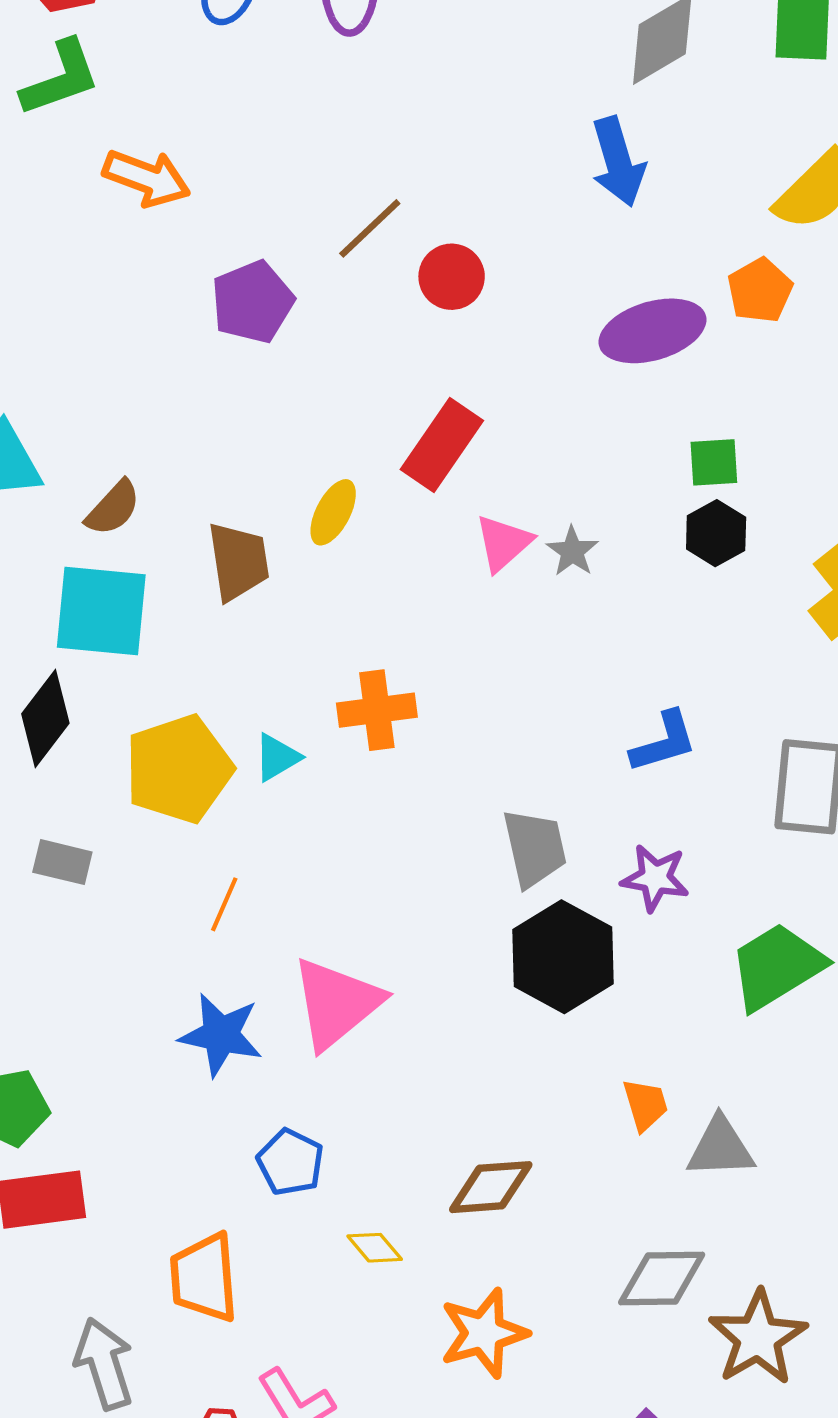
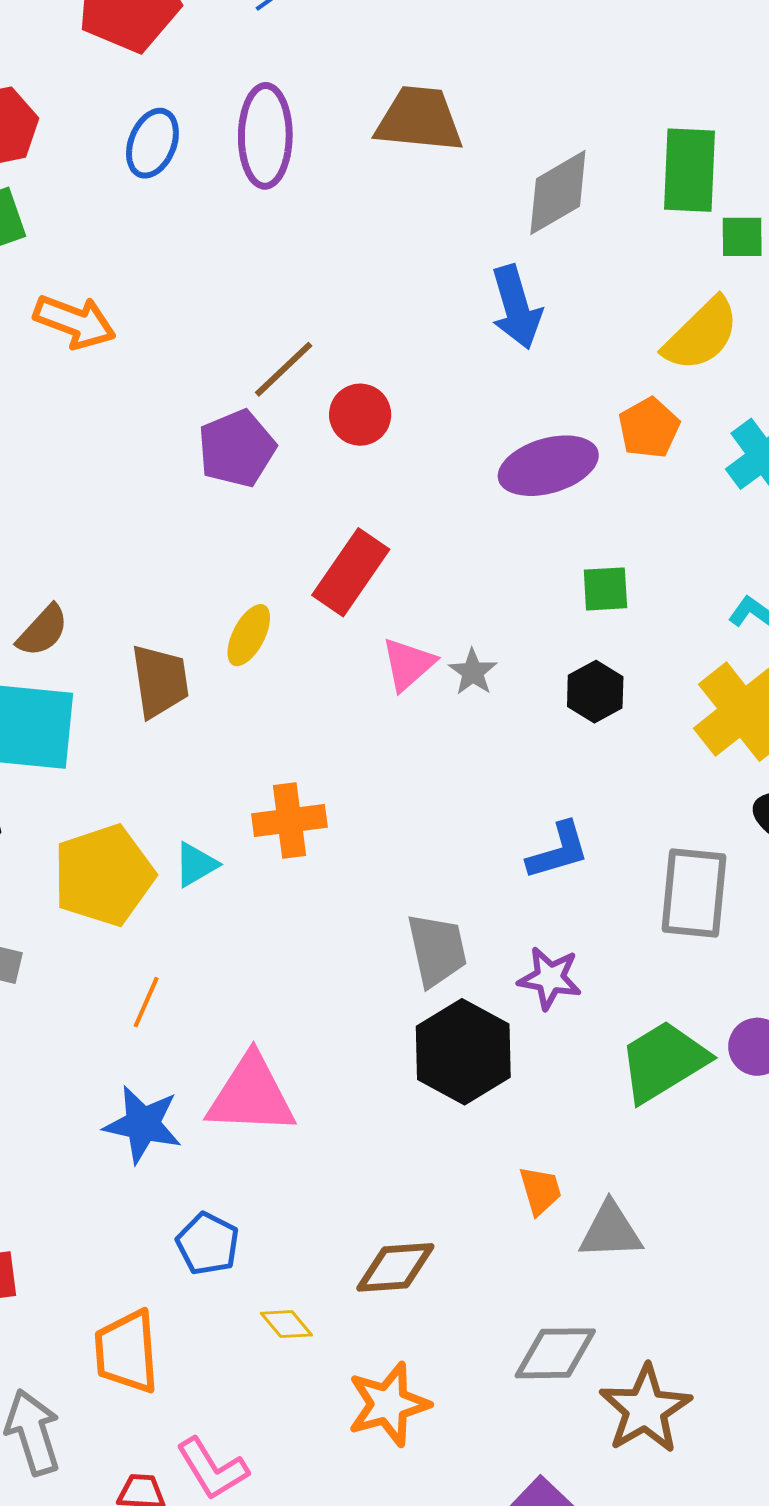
purple pentagon: (253, 302) -> (237, 449), moved
black hexagon: (716, 533) -> (595, 692), moved
pink triangle: (336, 1003) -> (251, 1095), turned 42

